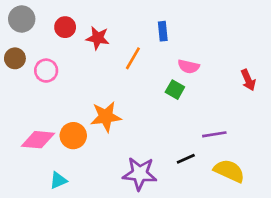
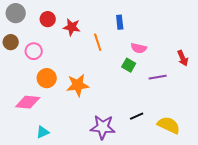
orange line: (133, 58) -> (98, 42), turned -48
purple line: (214, 134) -> (158, 77), moved
orange circle: (73, 136) -> (47, 78), moved

